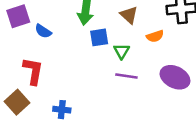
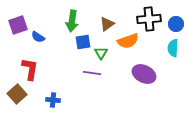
brown triangle: (129, 15) -> (107, 24), turned 42
orange semicircle: (155, 36) -> (128, 41), size x1.5
purple line: (126, 76) -> (92, 73), moved

